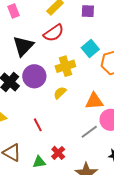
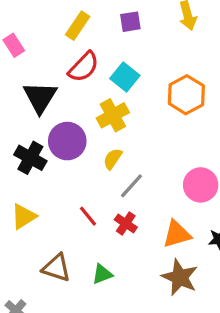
cyan square: (90, 49) -> (125, 77), moved
orange triangle: (94, 101) -> (177, 234), moved
gray line: (89, 132) -> (132, 186), moved
red cross: (58, 153) -> (126, 223), moved

